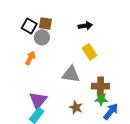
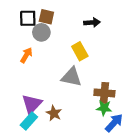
black square: (29, 26) -> (28, 18), turned -35
yellow rectangle: (90, 52) -> (80, 51), moved
brown star: (76, 107) -> (54, 113), moved

